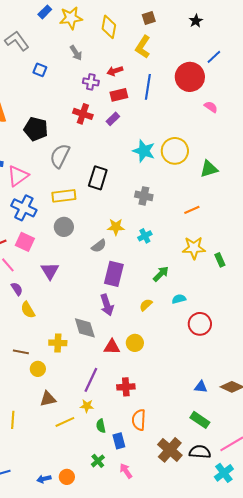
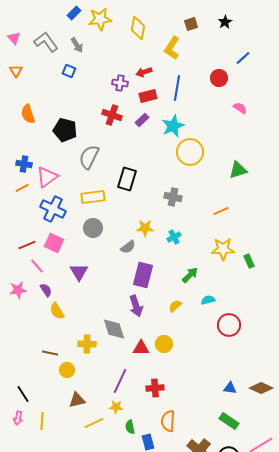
brown square: (149, 18) -> (191, 24), moved
gray arrow: (76, 53) -> (77, 45), moved
red circle: (190, 77) -> (219, 78), size x0.6
cyan star: (144, 151) -> (173, 126), moved, turned 30
yellow circle: (175, 151) -> (190, 152), moved

